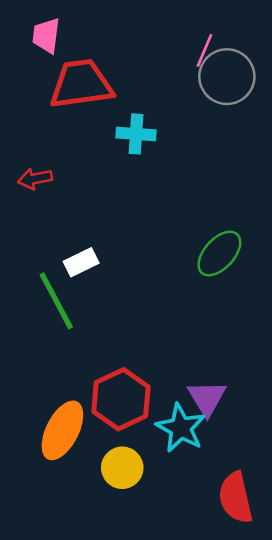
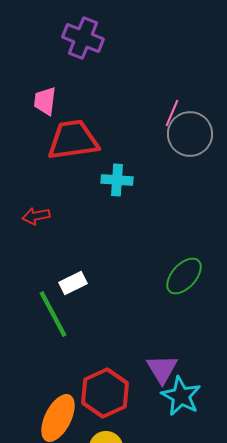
purple triangle: (207, 398) -> (162, 369), moved
cyan star: (181, 428) -> (181, 396), moved

